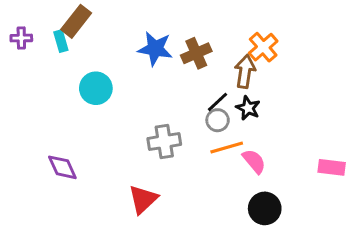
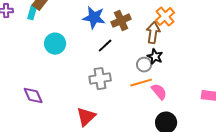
cyan rectangle: (61, 41) -> (32, 13), turned 32
black line: (218, 102) -> (105, 46), moved
gray circle: (218, 120) -> (144, 65), moved

